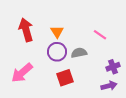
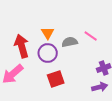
red arrow: (26, 30) -> (22, 46), moved
gray semicircle: (79, 53) -> (70, 42), moved

